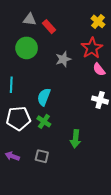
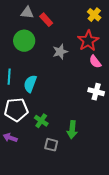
cyan semicircle: (44, 97) -> (30, 84), moved
green cross: (44, 121) -> (41, 121), moved
purple arrow: (12, 156) -> (10, 138), moved
gray square: (42, 156) -> (51, 145), moved

